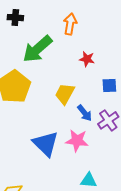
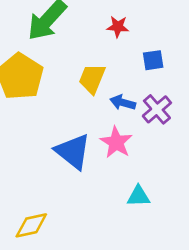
blue arrow: (85, 113) -> (123, 103), turned 150
pink star: (77, 141) -> (116, 142), turned 30

